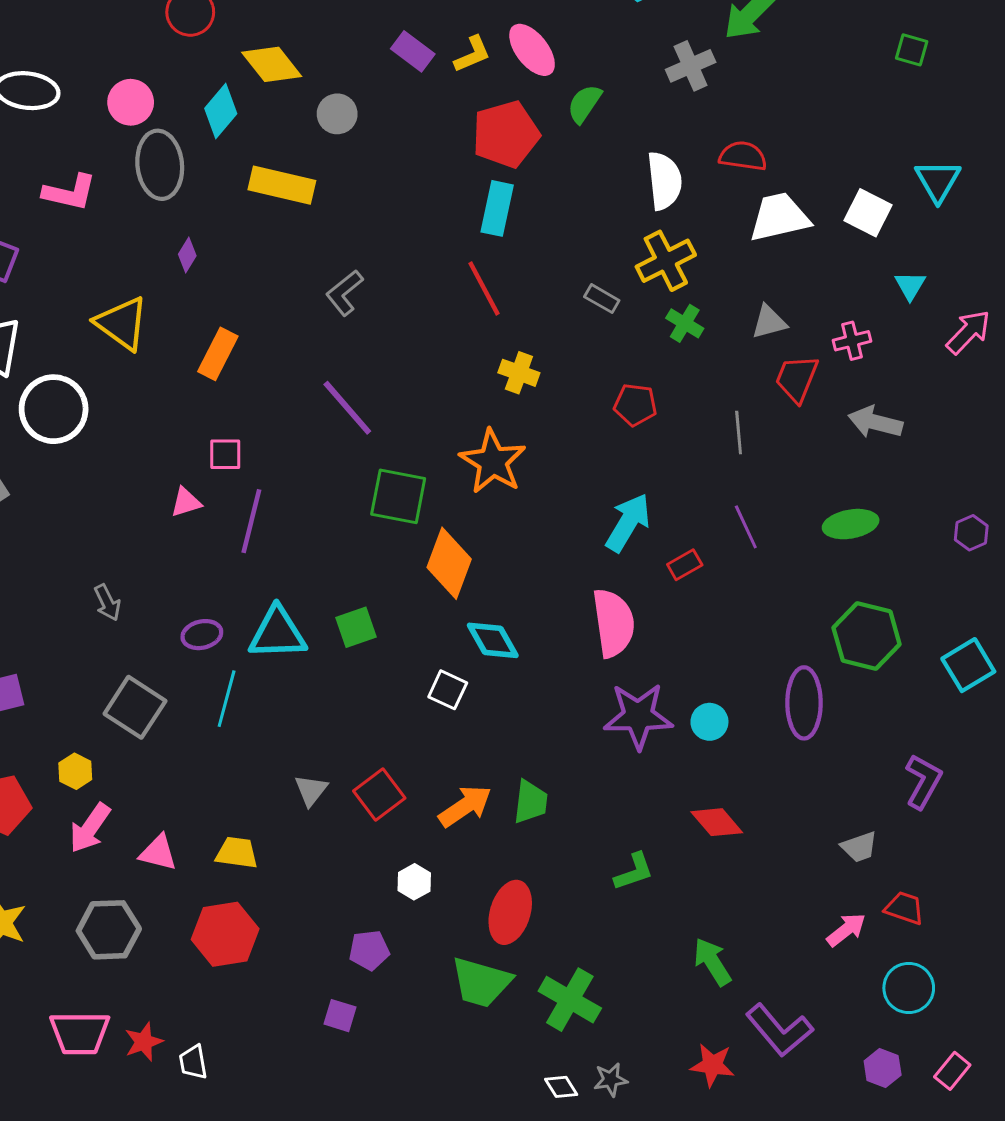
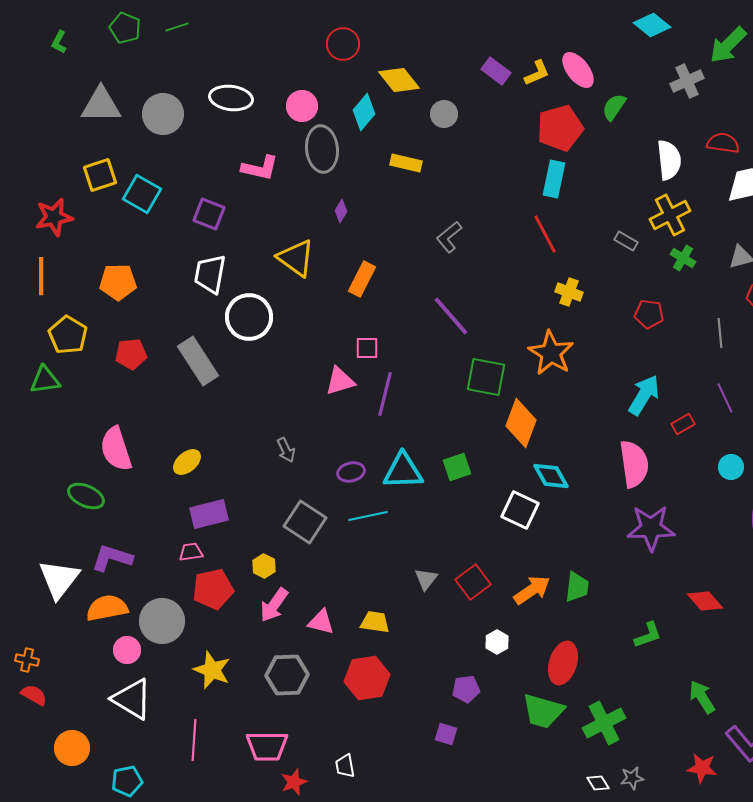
yellow rectangle: (282, 185) -> (406, 163), size x0.7
pink triangle: (186, 502) -> (340, 381), size x1.4
white square: (448, 690) -> (520, 510), size x1.4
cyan line: (227, 699) -> (368, 516), turned 63
cyan circle: (709, 722) -> (731, 467), moved
green cross: (570, 1000) -> (604, 723), turned 33
red star: (144, 1042) -> (294, 782), moved

